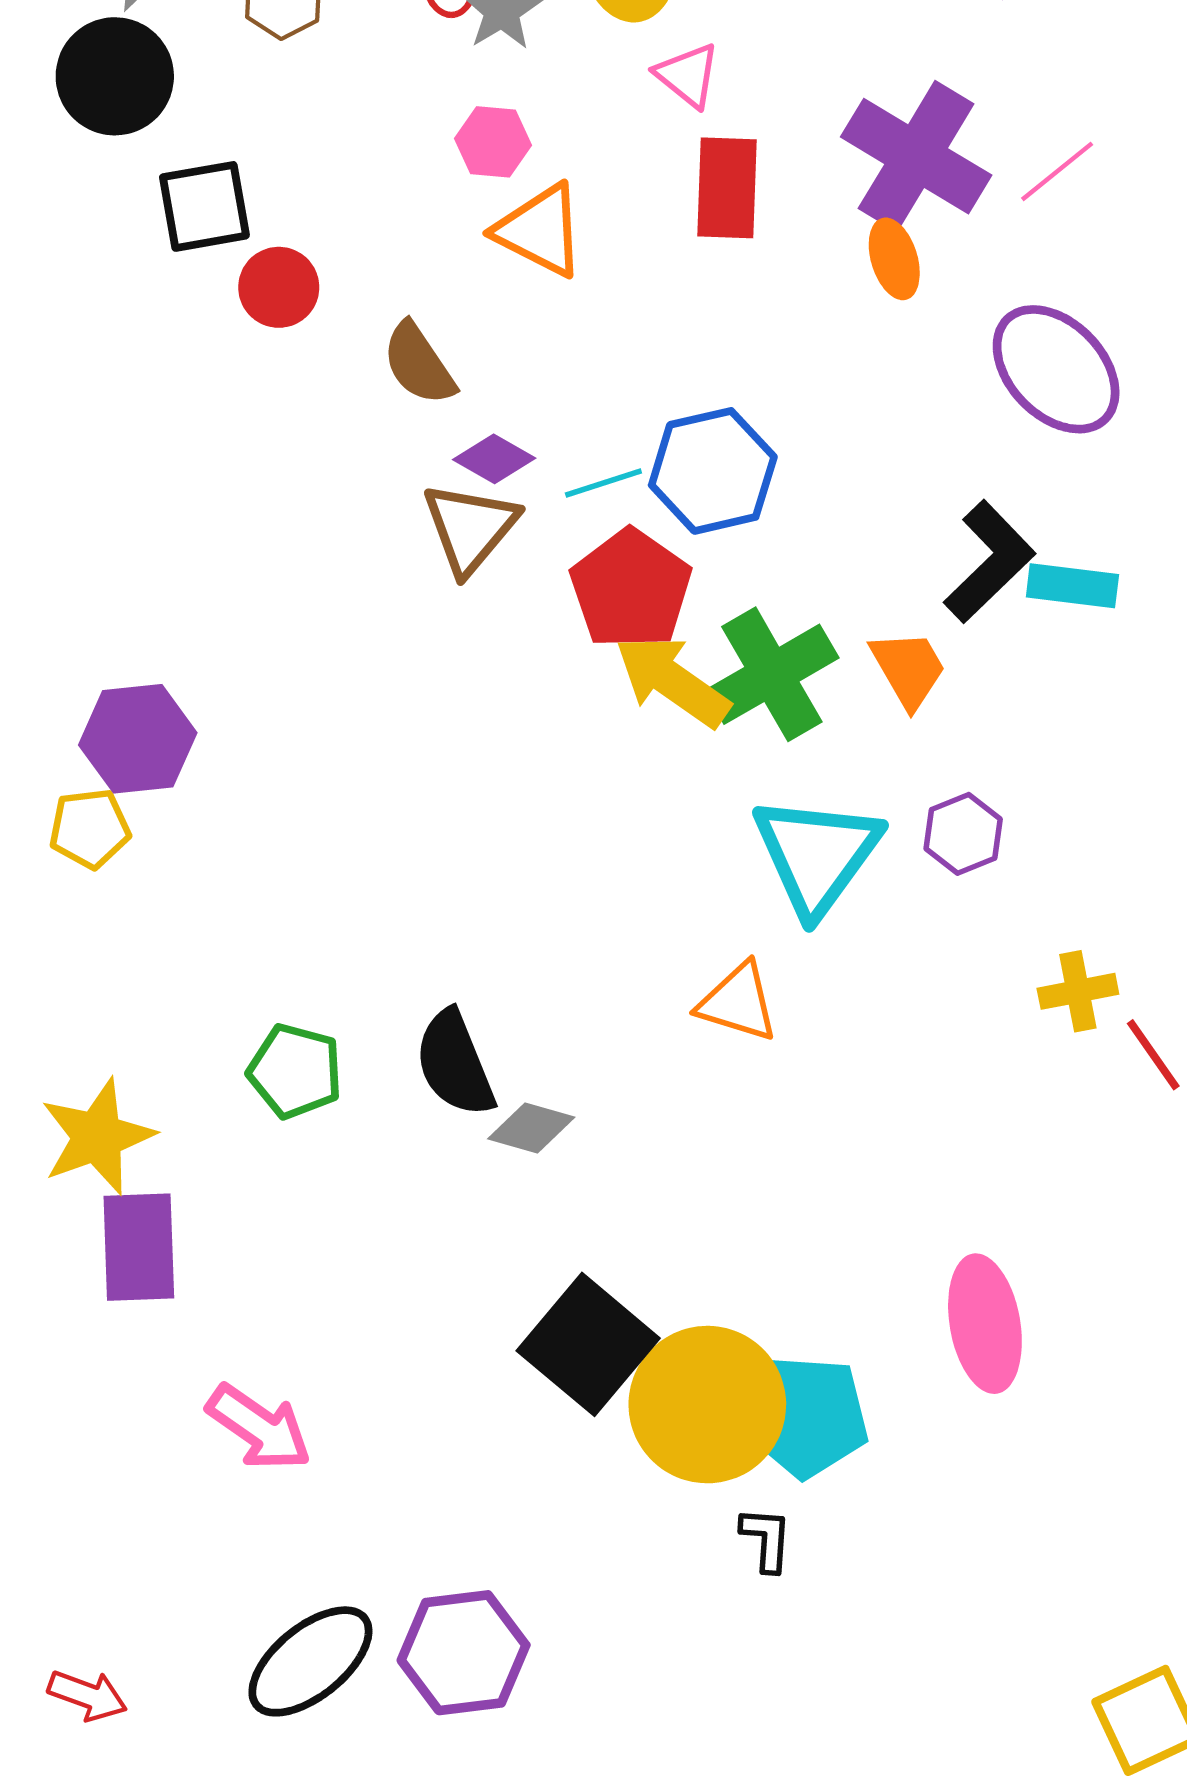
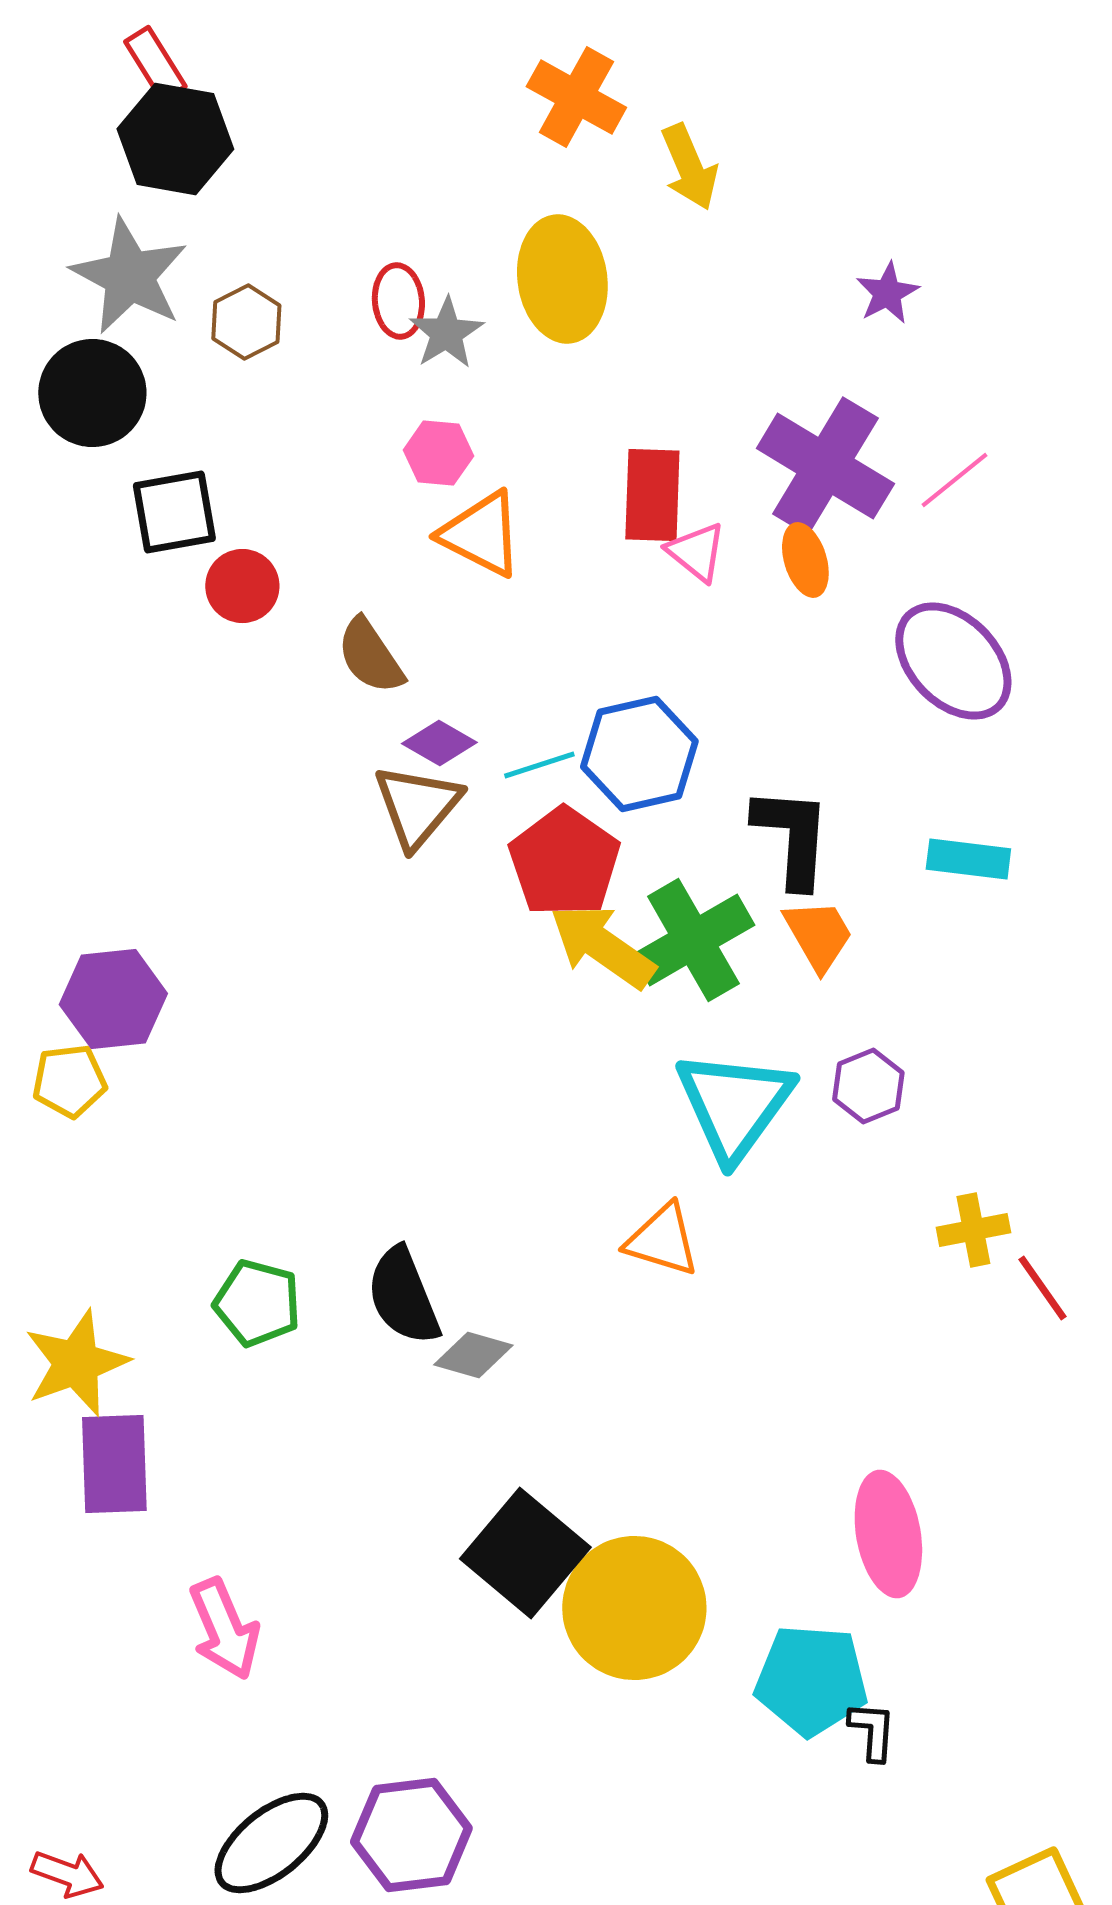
pink triangle: (688, 75) -> (696, 552), moved
black L-shape: (989, 562) -> (792, 837), moved, turned -42
cyan pentagon: (807, 1417) -> (811, 1680), moved
pink arrow: (259, 1428) -> (224, 1629), turned 32
black L-shape: (766, 1539) -> (872, 1731), moved

